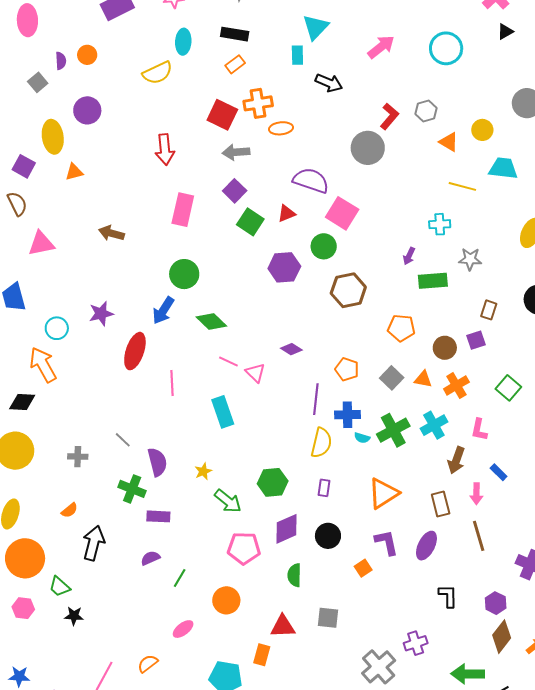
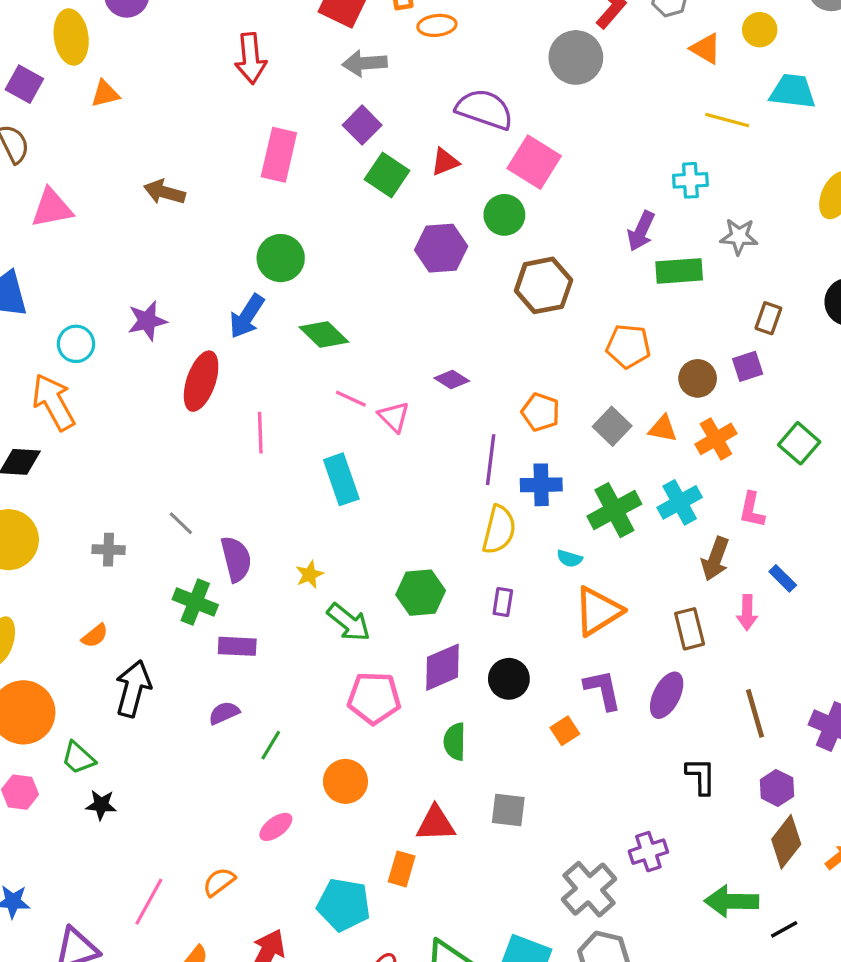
purple arrow: (409, 256) -> (641, 231), size x1.4
cyan semicircle: (362, 438) -> (569, 559), moved
brown line: (479, 536) -> (755, 713), moved

